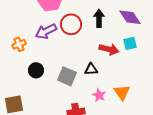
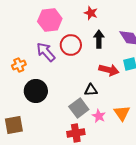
purple arrow: (46, 31) -> (46, 52), turned 75
black circle: (36, 70) -> (36, 91), size x1.5
gray square: (67, 76) -> (79, 108), moved, turned 30

